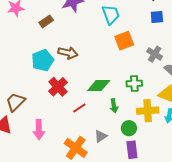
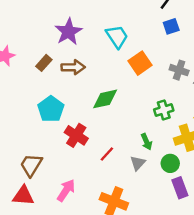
brown arrow: (68, 53) -> (73, 67), moved
green diamond: (99, 85) -> (105, 99), moved
pink arrow: (39, 130) -> (66, 190), turned -132
gray triangle: (101, 136) -> (138, 163), moved

